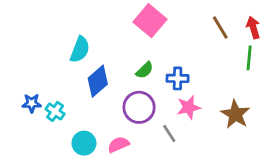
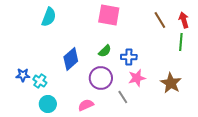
pink square: (150, 21) -> (109, 15), turned -30
cyan semicircle: (80, 50) -> (49, 17), moved
cyan circle: (84, 143) -> (48, 104), moved

